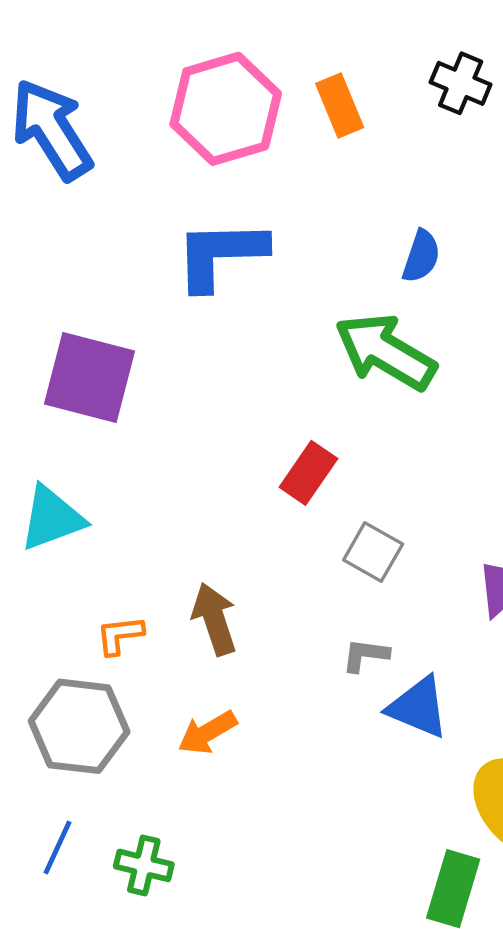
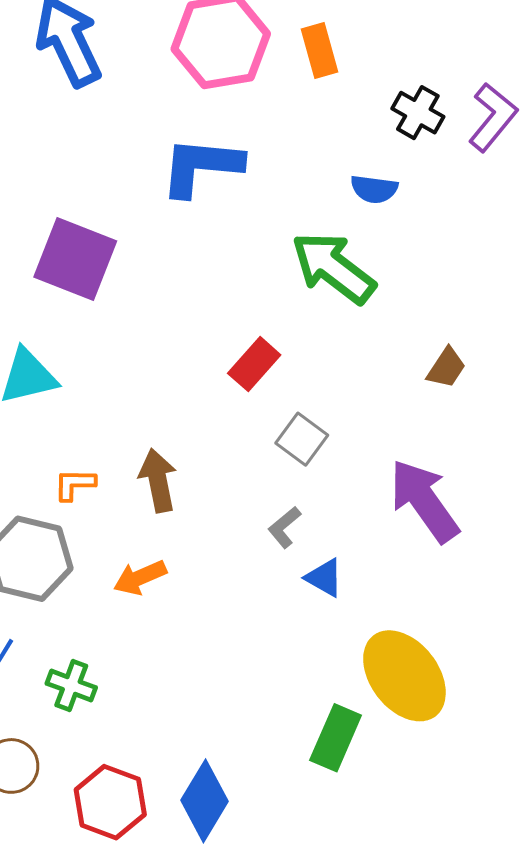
black cross: (461, 83) -> (418, 113), moved
blue semicircle: (421, 256) -> (374, 189), turned 72
gray L-shape: (365, 655) -> (284, 527), turned -54
blue triangle: (418, 707) -> (324, 578), size x0.7

